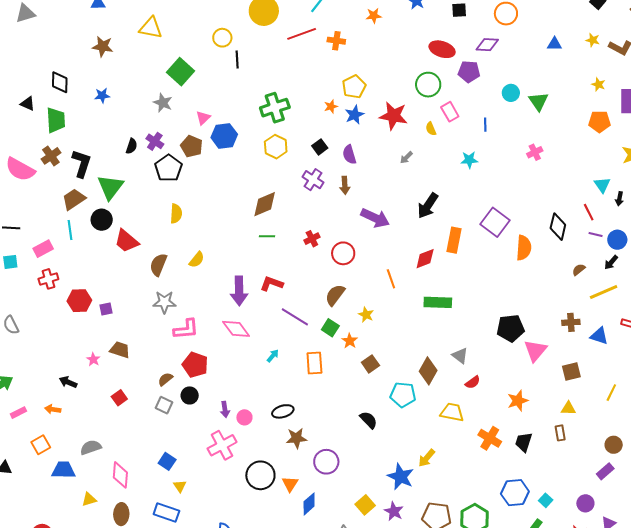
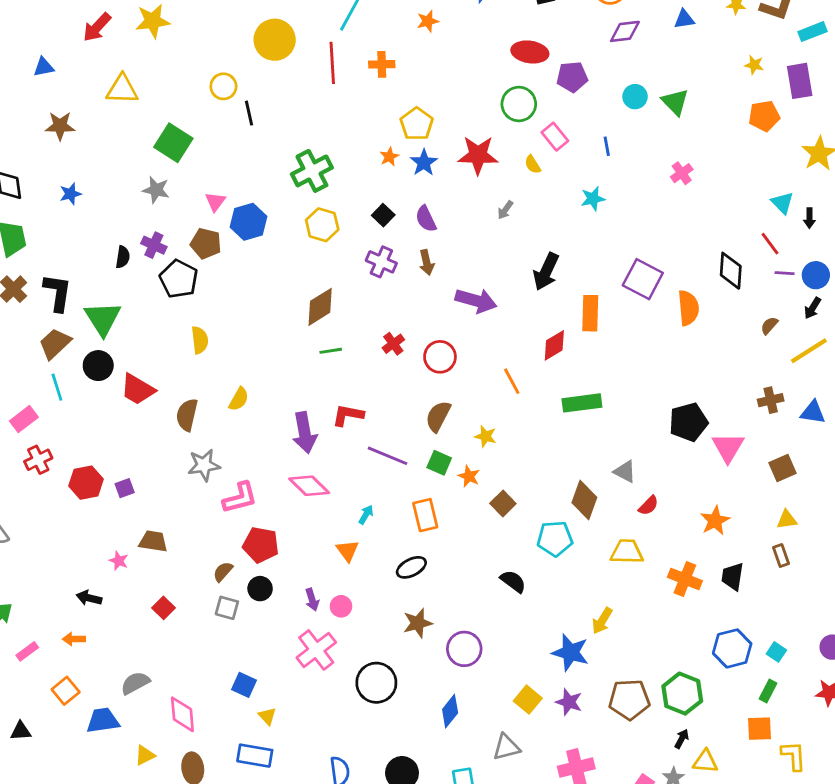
red line: (302, 34) -> (332, 63), turned -64
purple diamond: (487, 45) -> (625, 31), moved
black ellipse: (283, 411) -> (411, 567), moved
orange triangle: (290, 484) -> (347, 551), moved

